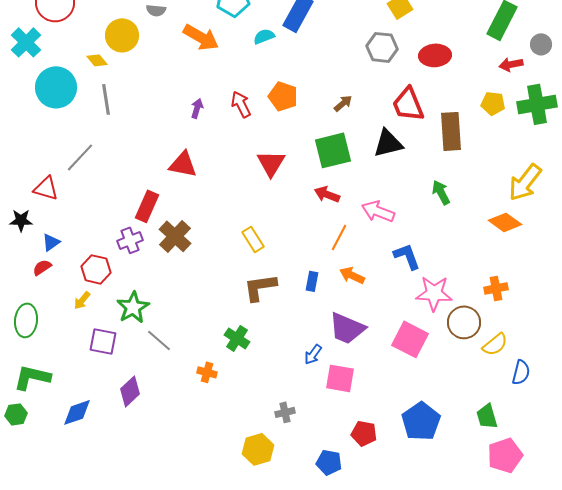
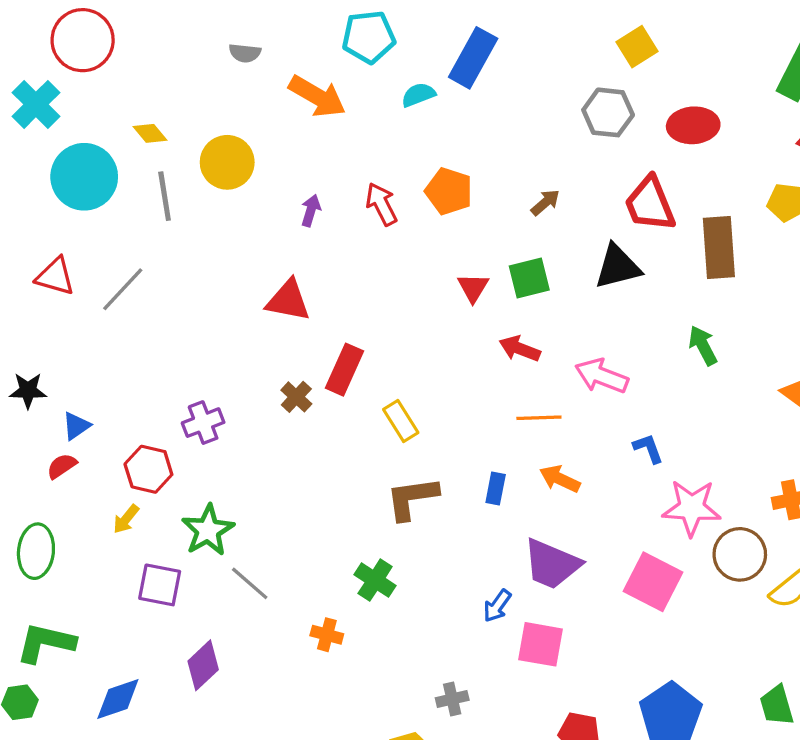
yellow circle: (122, 35) -> (227, 162), moved
green square: (333, 150) -> (529, 278), size x0.7
red triangle: (271, 163) -> (473, 288), moved, size x0.7
red triangle: (46, 188) -> (55, 276), moved
red rectangle: (147, 206) -> (344, 370), moved
brown cross: (175, 236) -> (296, 397), moved, size x0.6
orange line: (339, 237) -> (539, 418), turned 60
blue L-shape: (407, 256) -> (648, 448), size x0.7

